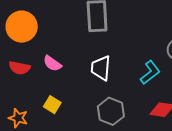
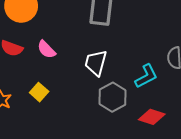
gray hexagon: (111, 111) -> (112, 97), moved

